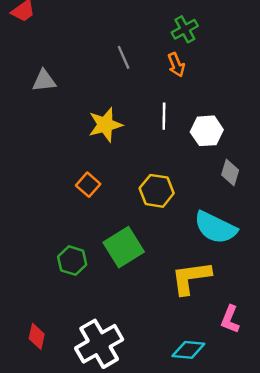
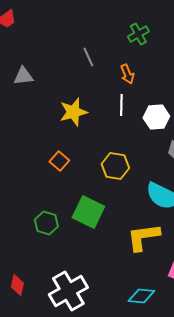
orange arrow: (176, 65) -> (127, 74), moved
green square: (124, 247) -> (88, 212), turned -32

